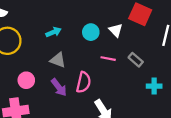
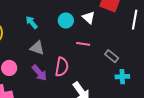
cyan arrow: (54, 32) -> (32, 22), turned -104
gray rectangle: (136, 60) -> (112, 56), moved
cyan cross: (154, 86) -> (122, 77), moved

